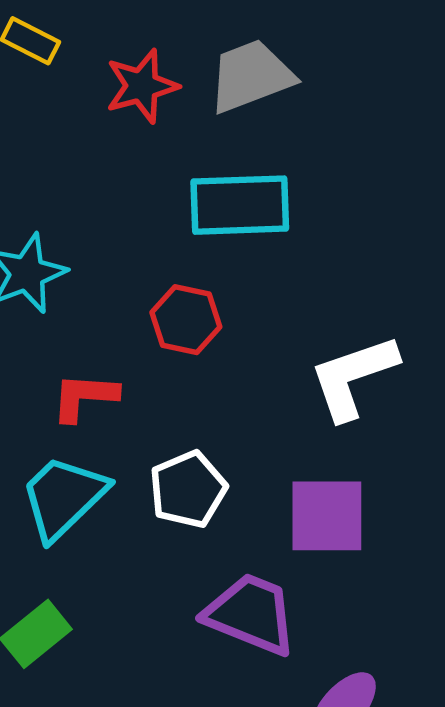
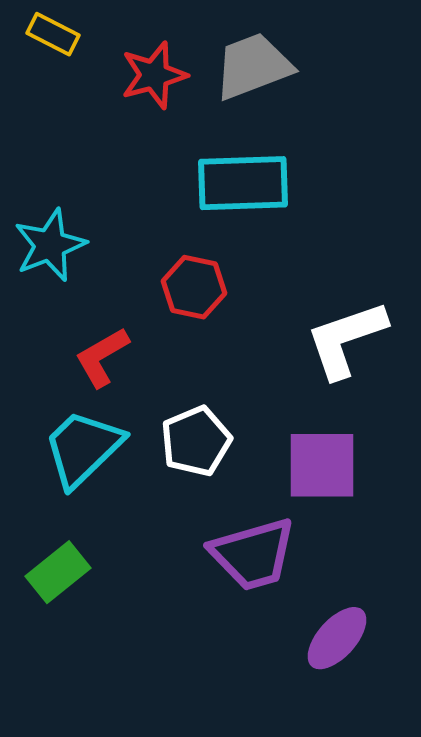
red L-shape: (84, 397) -> (102, 357), turned -34
purple trapezoid: (251, 614) -> (253, 554), turned 142

